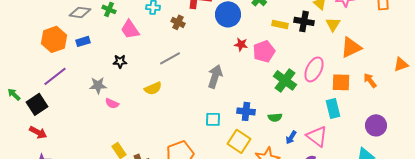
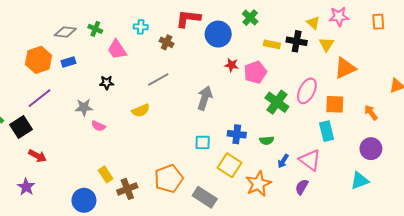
orange arrow: (370, 80) -> (371, 113), moved
red arrow: (38, 132) -> (37, 156), moved

